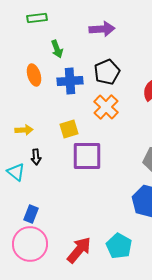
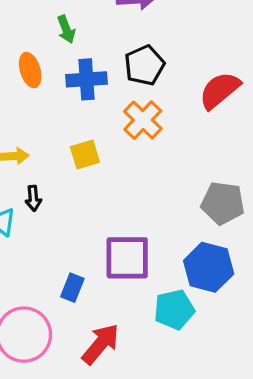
purple square: (87, 156) -> (127, 258), moved
blue rectangle: (31, 214) -> (72, 288), moved
cyan pentagon: (119, 246) -> (174, 310), moved, turned 30

